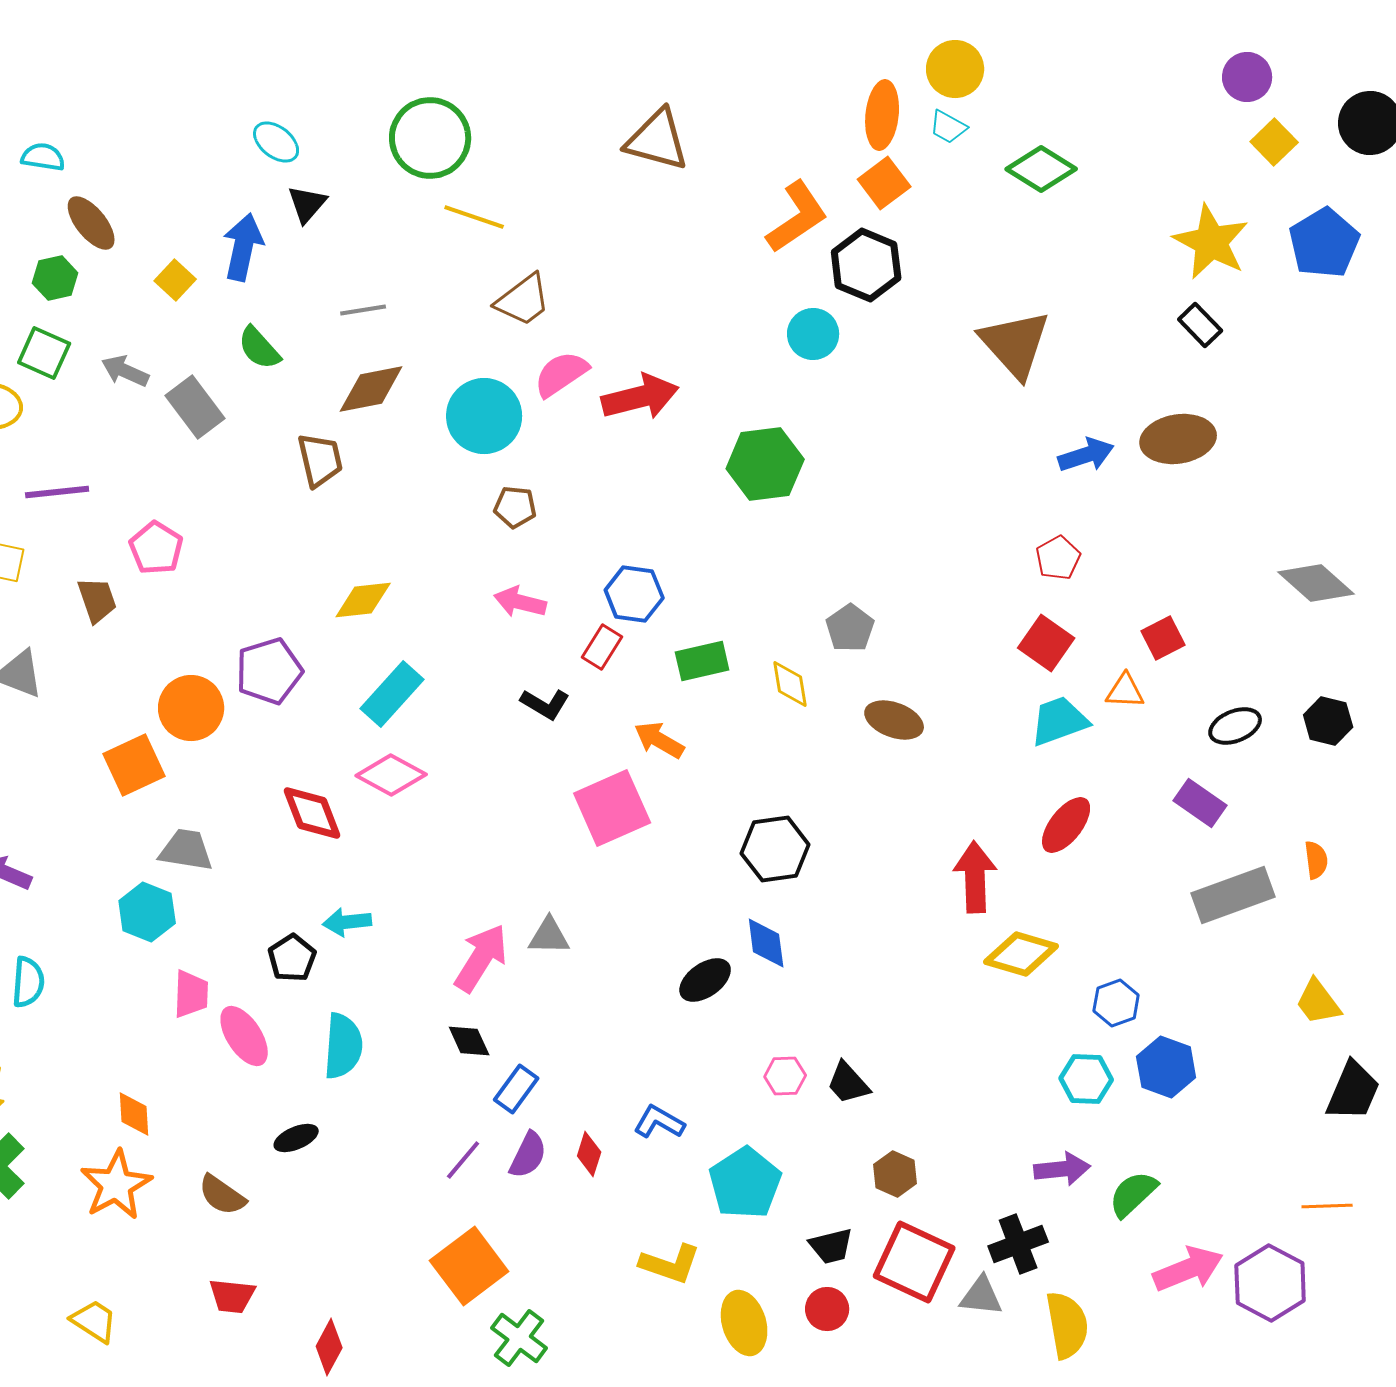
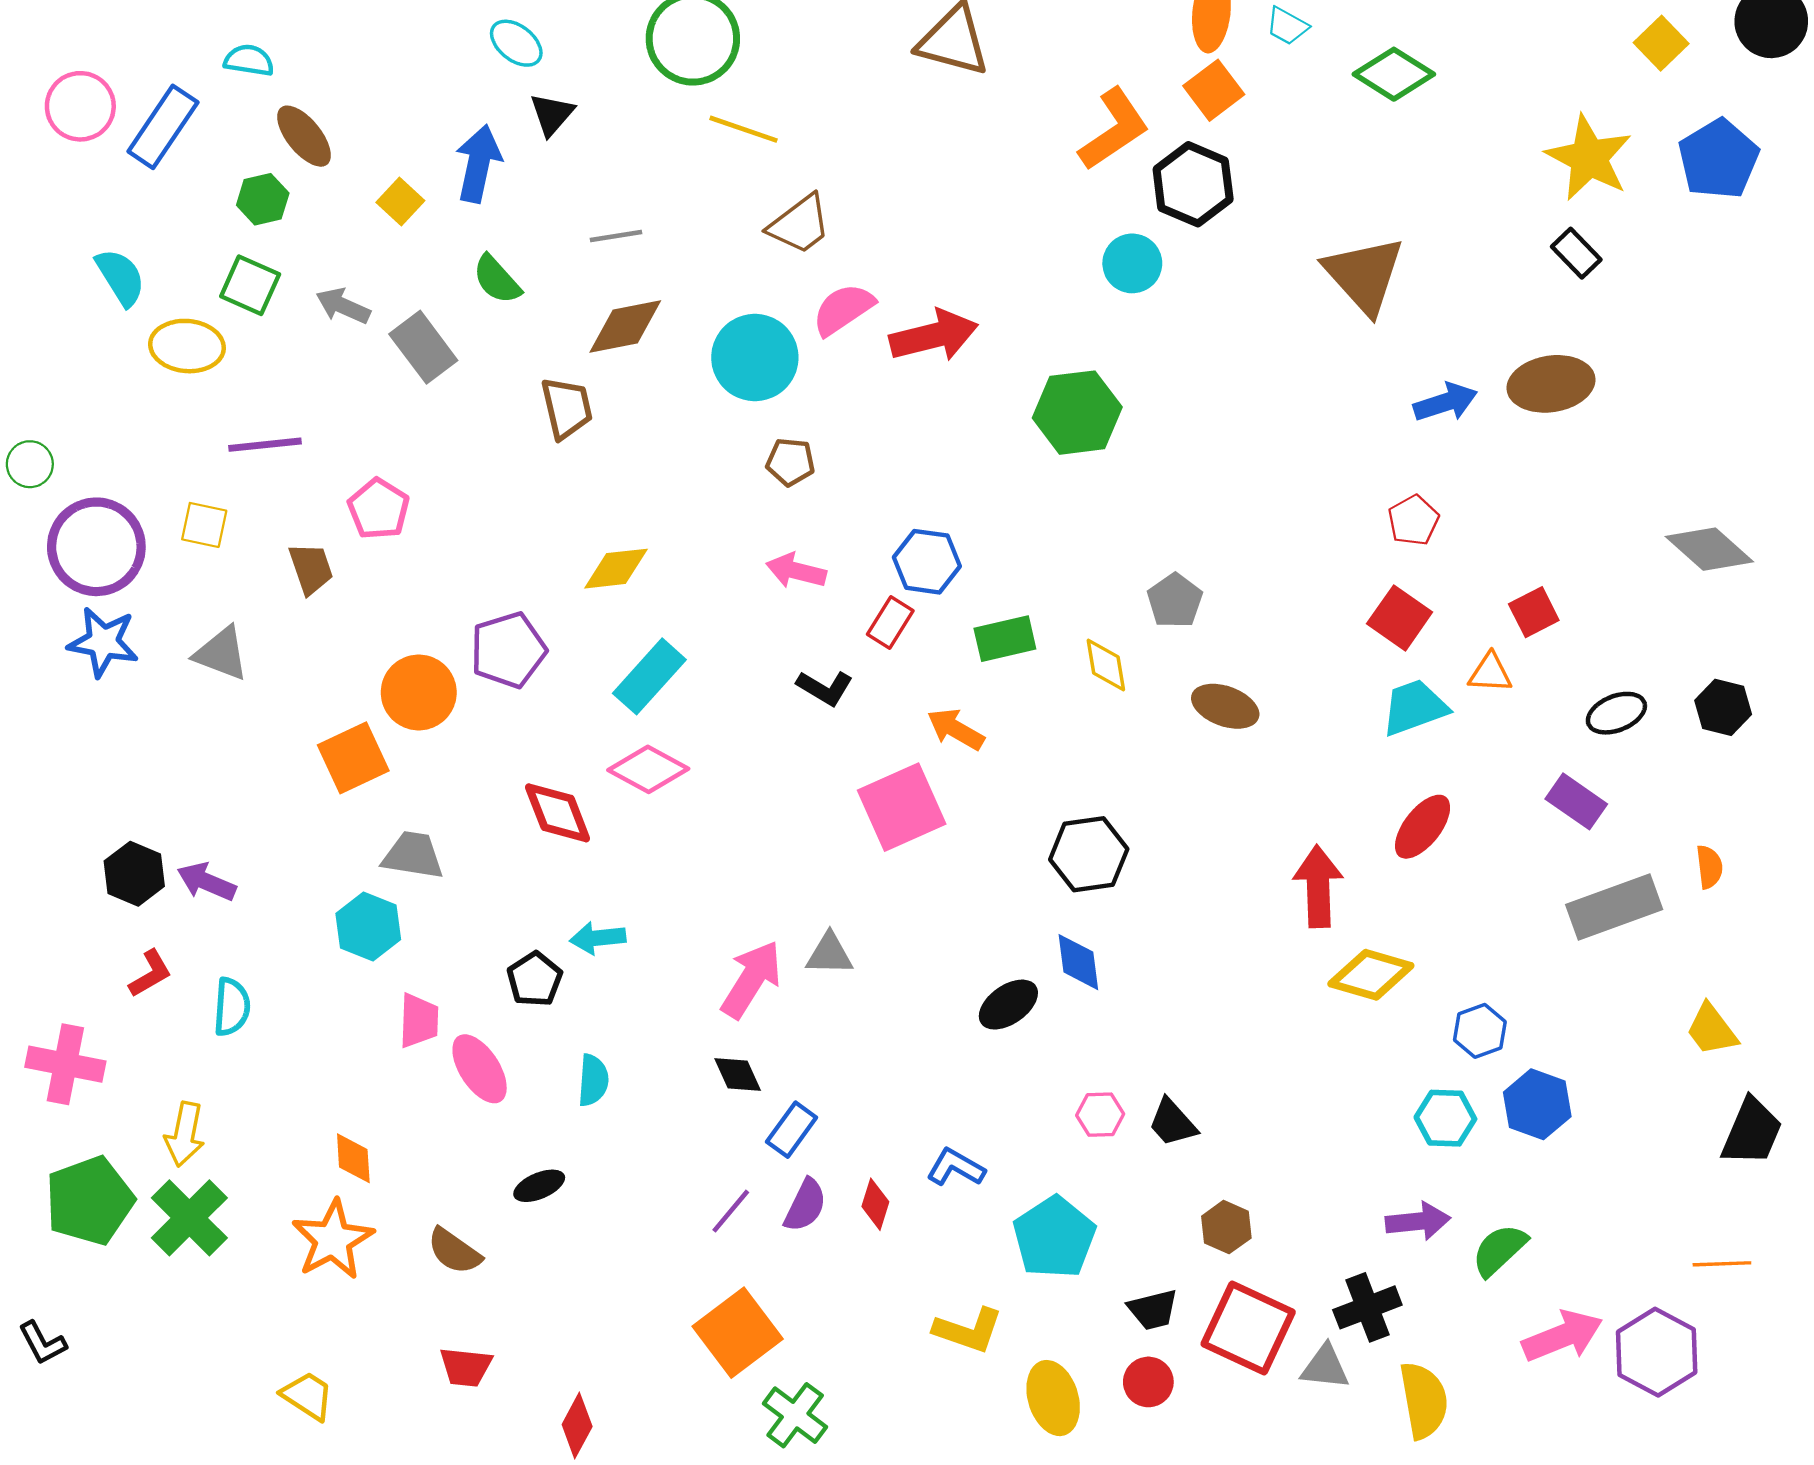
cyan semicircle: (343, 1046) -> (593, 1080), size x0.7

